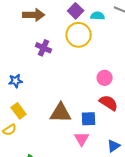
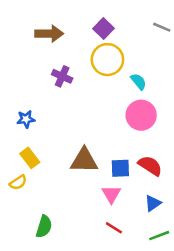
cyan semicircle: (98, 16) -> (138, 82), moved, turned 48
pink circle: (105, 78) -> (141, 115), size x1.5
red semicircle: (109, 103) -> (150, 166), moved

